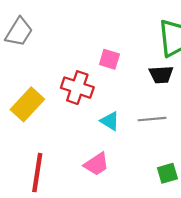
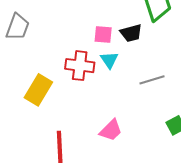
black trapezoid: (161, 75) -> (131, 33), moved
cyan triangle: (110, 121) -> (109, 60), moved, turned 36

